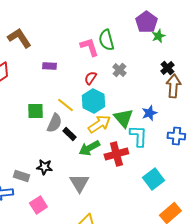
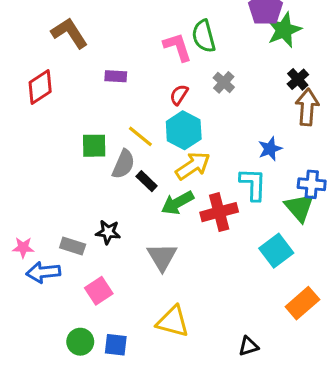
green star: (158, 36) -> (284, 30), size x1.6
green triangle: (123, 118) -> (299, 207), moved

